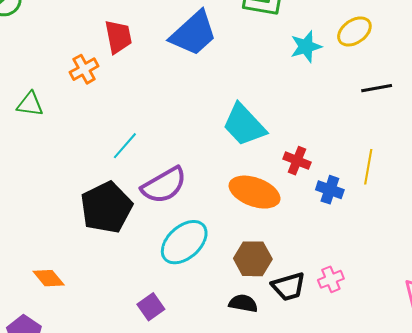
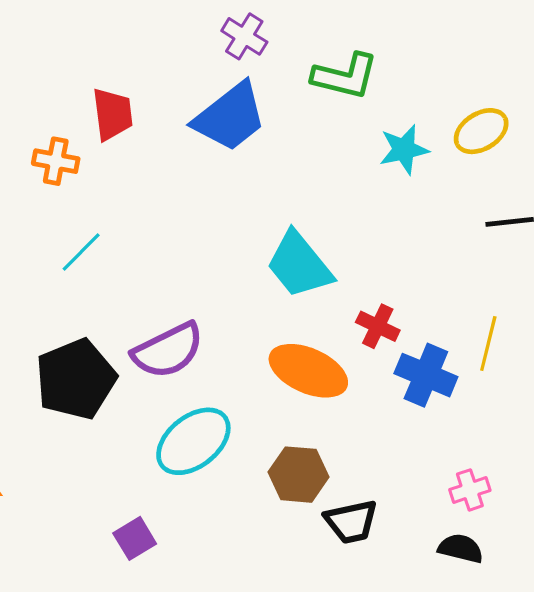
orange cross: (84, 69) -> (56, 161), turned 36
cyan line: (125, 146) -> (81, 252), moved
blue cross: (330, 190) -> (426, 375), size x1.4
pink cross: (331, 279) -> (470, 490), moved
black semicircle: (243, 303) -> (461, 548), moved

